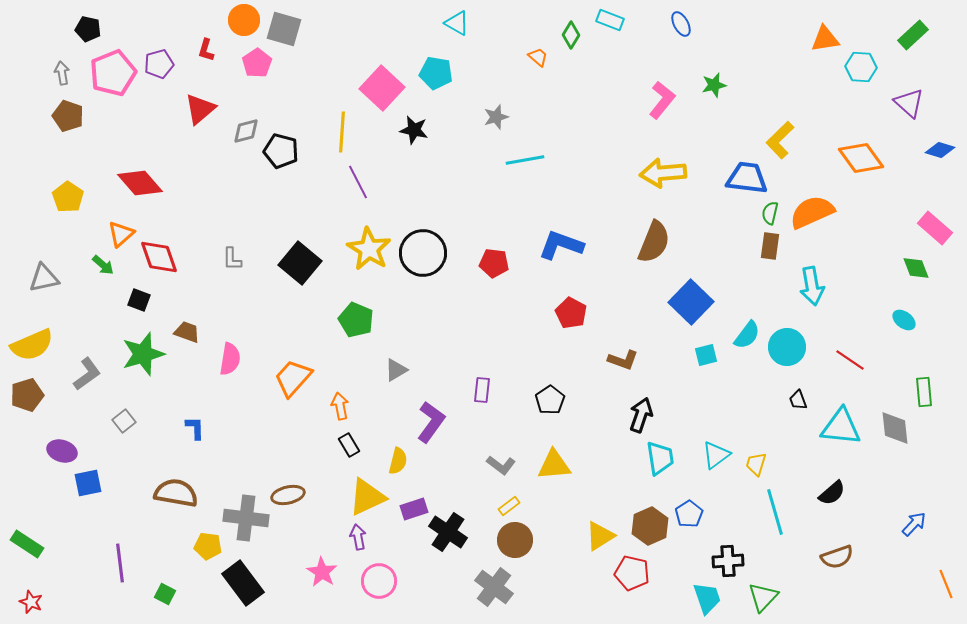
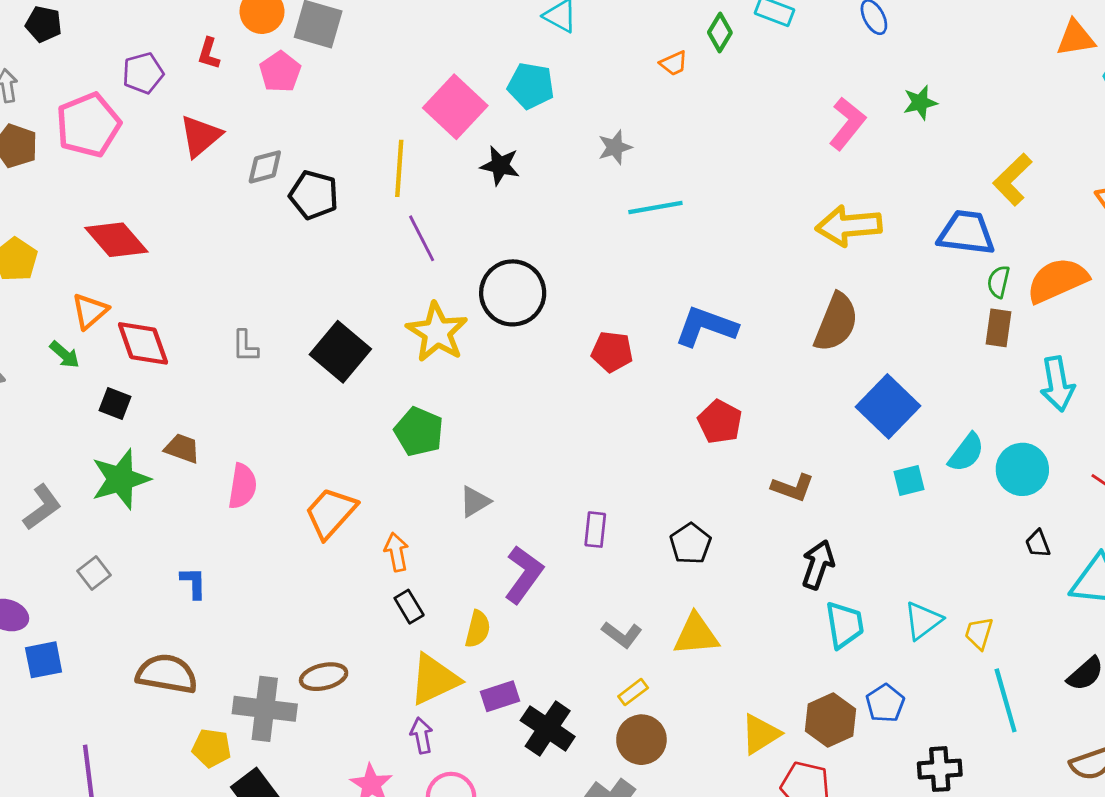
orange trapezoid: (538, 57) -> (674, 63), turned 115
pink pentagon: (113, 73) -> (88, 125), moved
black circle: (423, 253) -> (513, 293), moved

